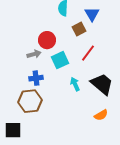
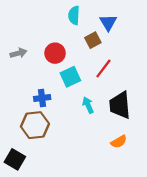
gray arrow: (34, 54) -> (18, 53), moved
black trapezoid: (102, 84) -> (120, 105), turned -135
black square: (13, 130) -> (15, 159), turned 30

